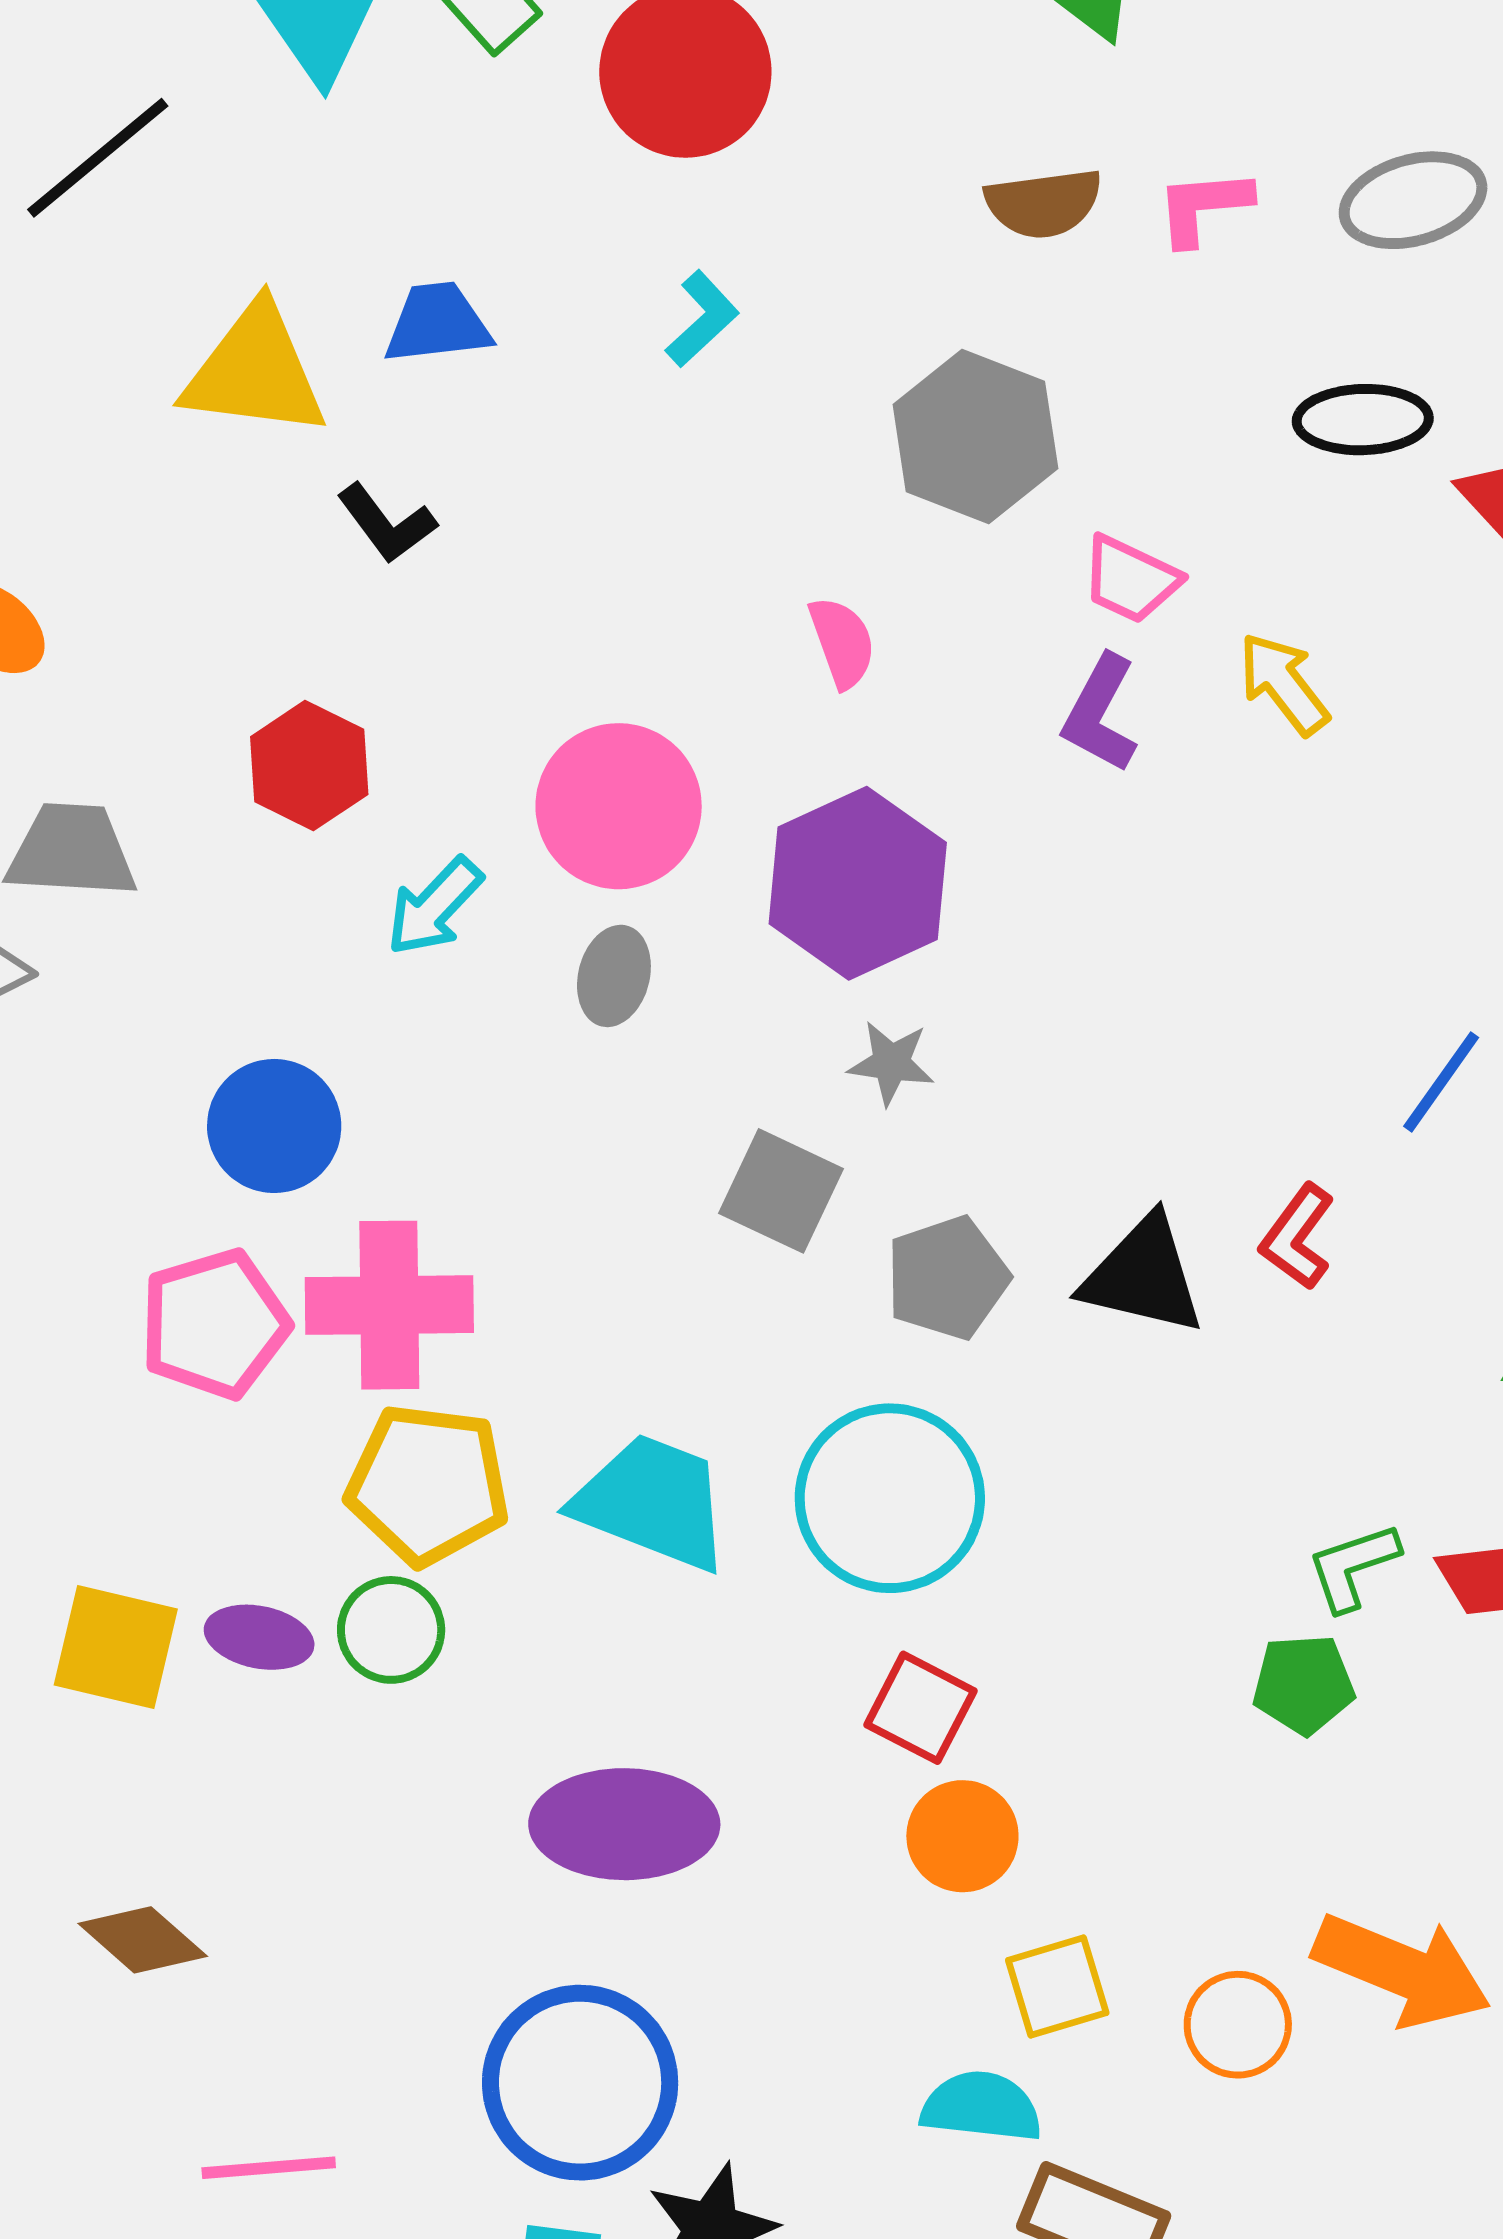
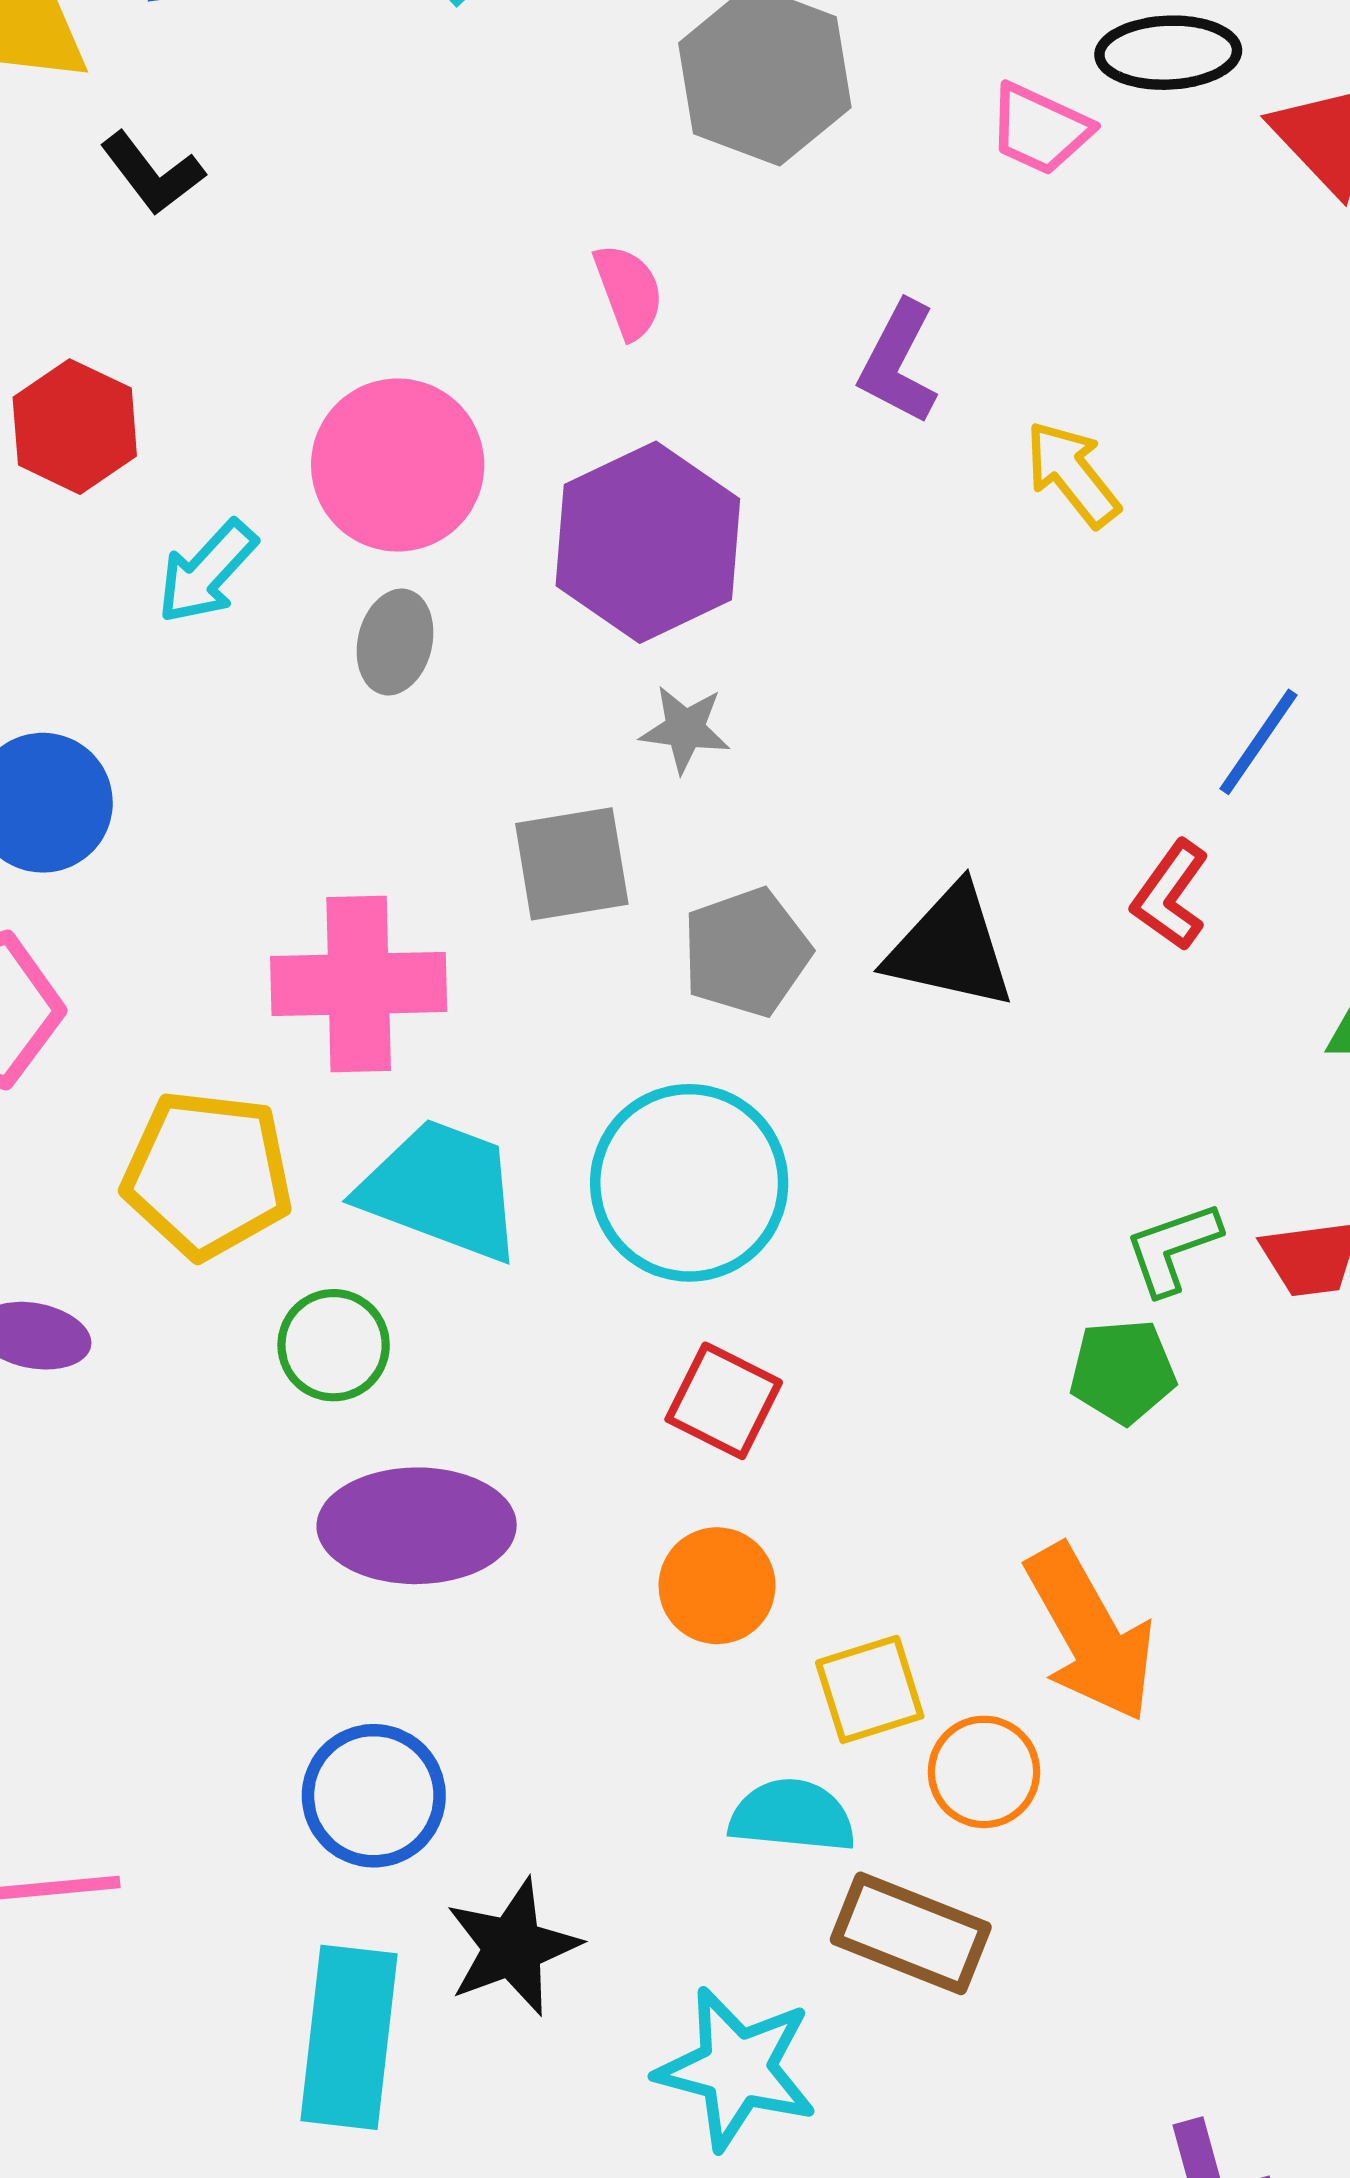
pink trapezoid: (1131, 579) -> (1040, 129), moved
yellow arrow: (1284, 684) -> (1072, 474), moved
gray square: (781, 1191) -> (572, 864), turned -34
red L-shape: (1297, 1237) -> (1170, 895), moved
pink cross: (389, 1305) -> (359, 984), moved
green circle: (391, 1630) -> (334, 1345), moved
orange circle: (962, 1836) -> (717, 1586), moved
orange arrow: (1402, 1970) -> (1090, 1633), moved, turned 39
orange circle: (1238, 2025) -> (984, 1772), moved
blue circle: (580, 2083) -> (374, 1796), size x0.7

